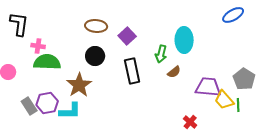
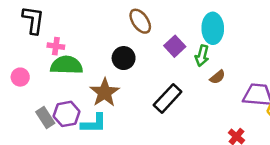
brown ellipse: (96, 26) -> (140, 21), moved, turned 50
purple square: (127, 36) -> (175, 46), moved
cyan ellipse: (184, 40) -> (213, 28), moved
black rectangle: (132, 71) -> (168, 98), moved, turned 55

